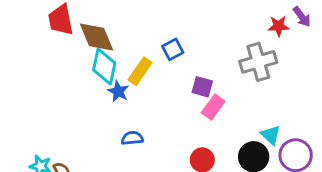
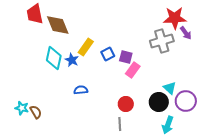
purple arrow: (302, 17) -> (186, 33), moved
red star: (278, 26) -> (175, 18), size x1.6
blue square: (173, 49) -> (108, 54), moved
cyan diamond: (104, 67) -> (54, 58), moved

